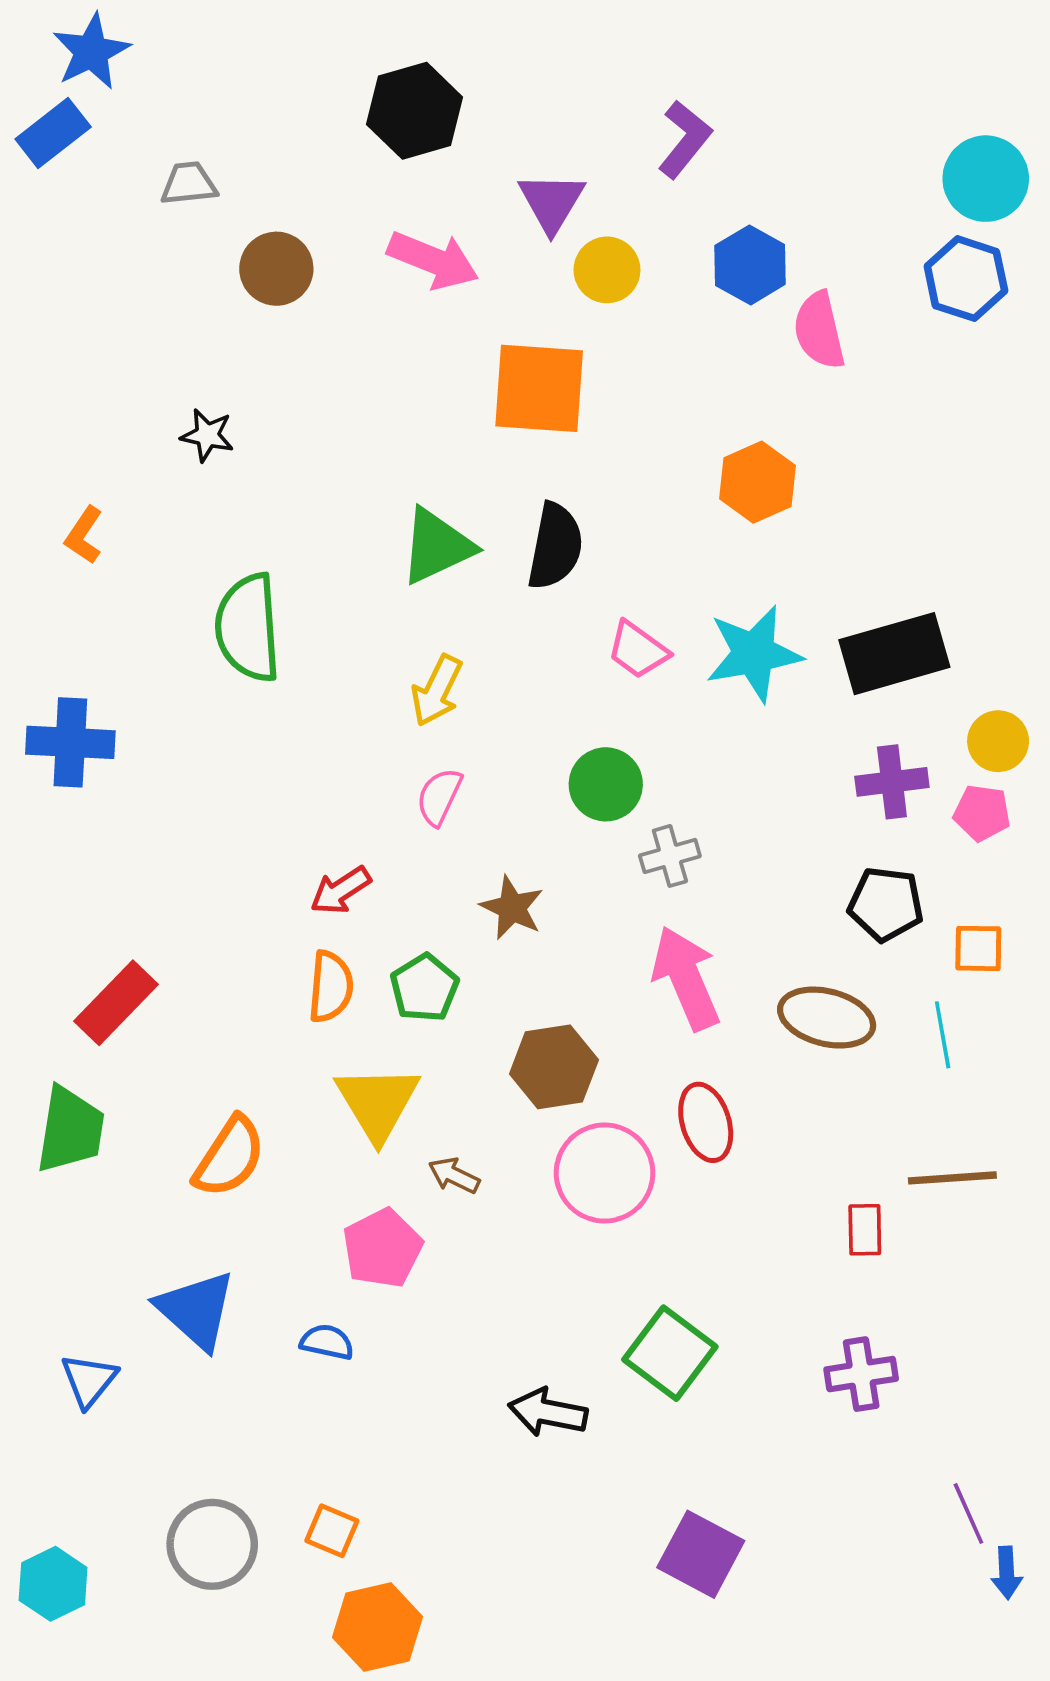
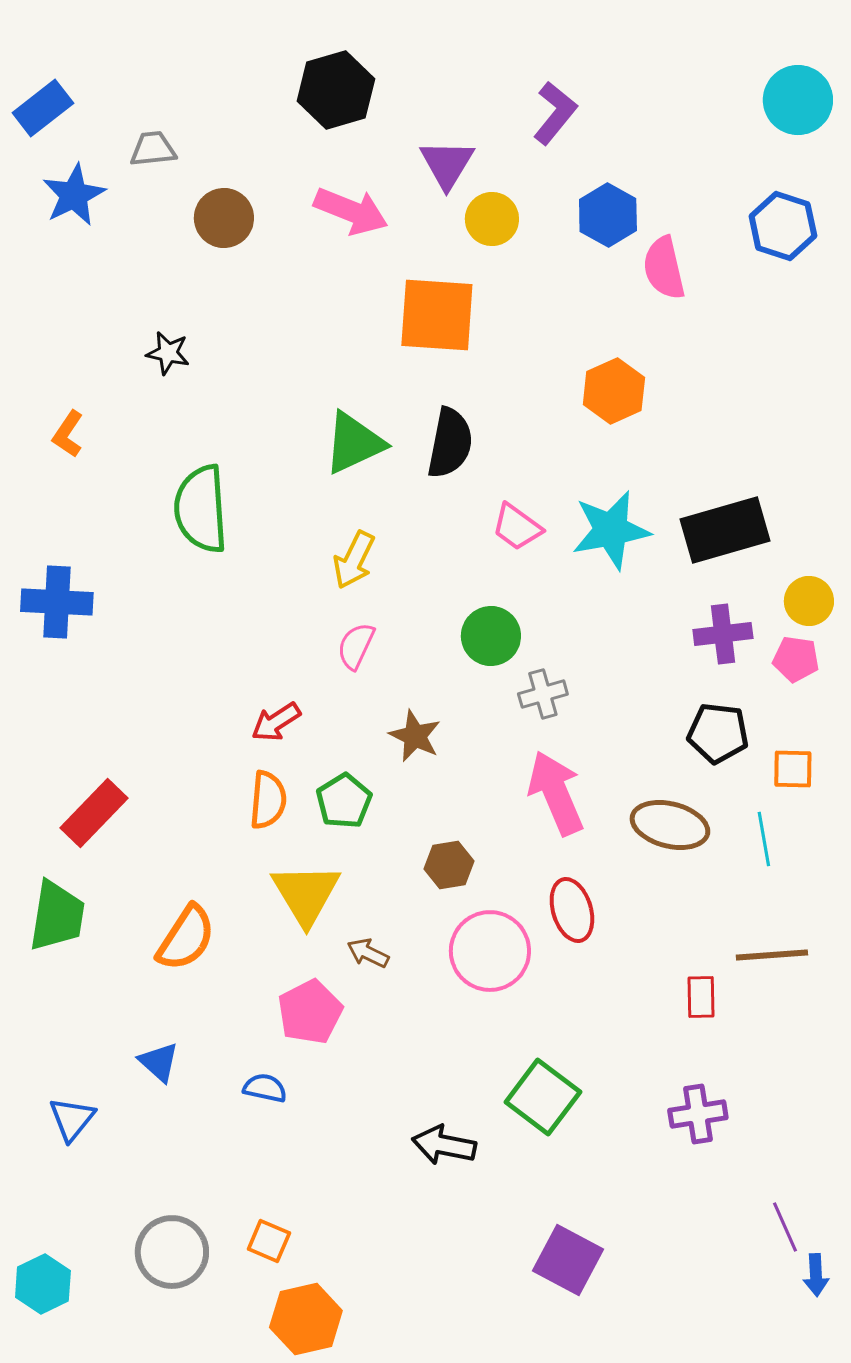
blue star: (91, 52) -> (74, 195), moved
cyan circle: (986, 179) -> (798, 100), moved
brown hexagon: (554, 1067) -> (449, 865), size x0.7
blue triangle: (196, 1310) -> (159, 1062), size x0.6

